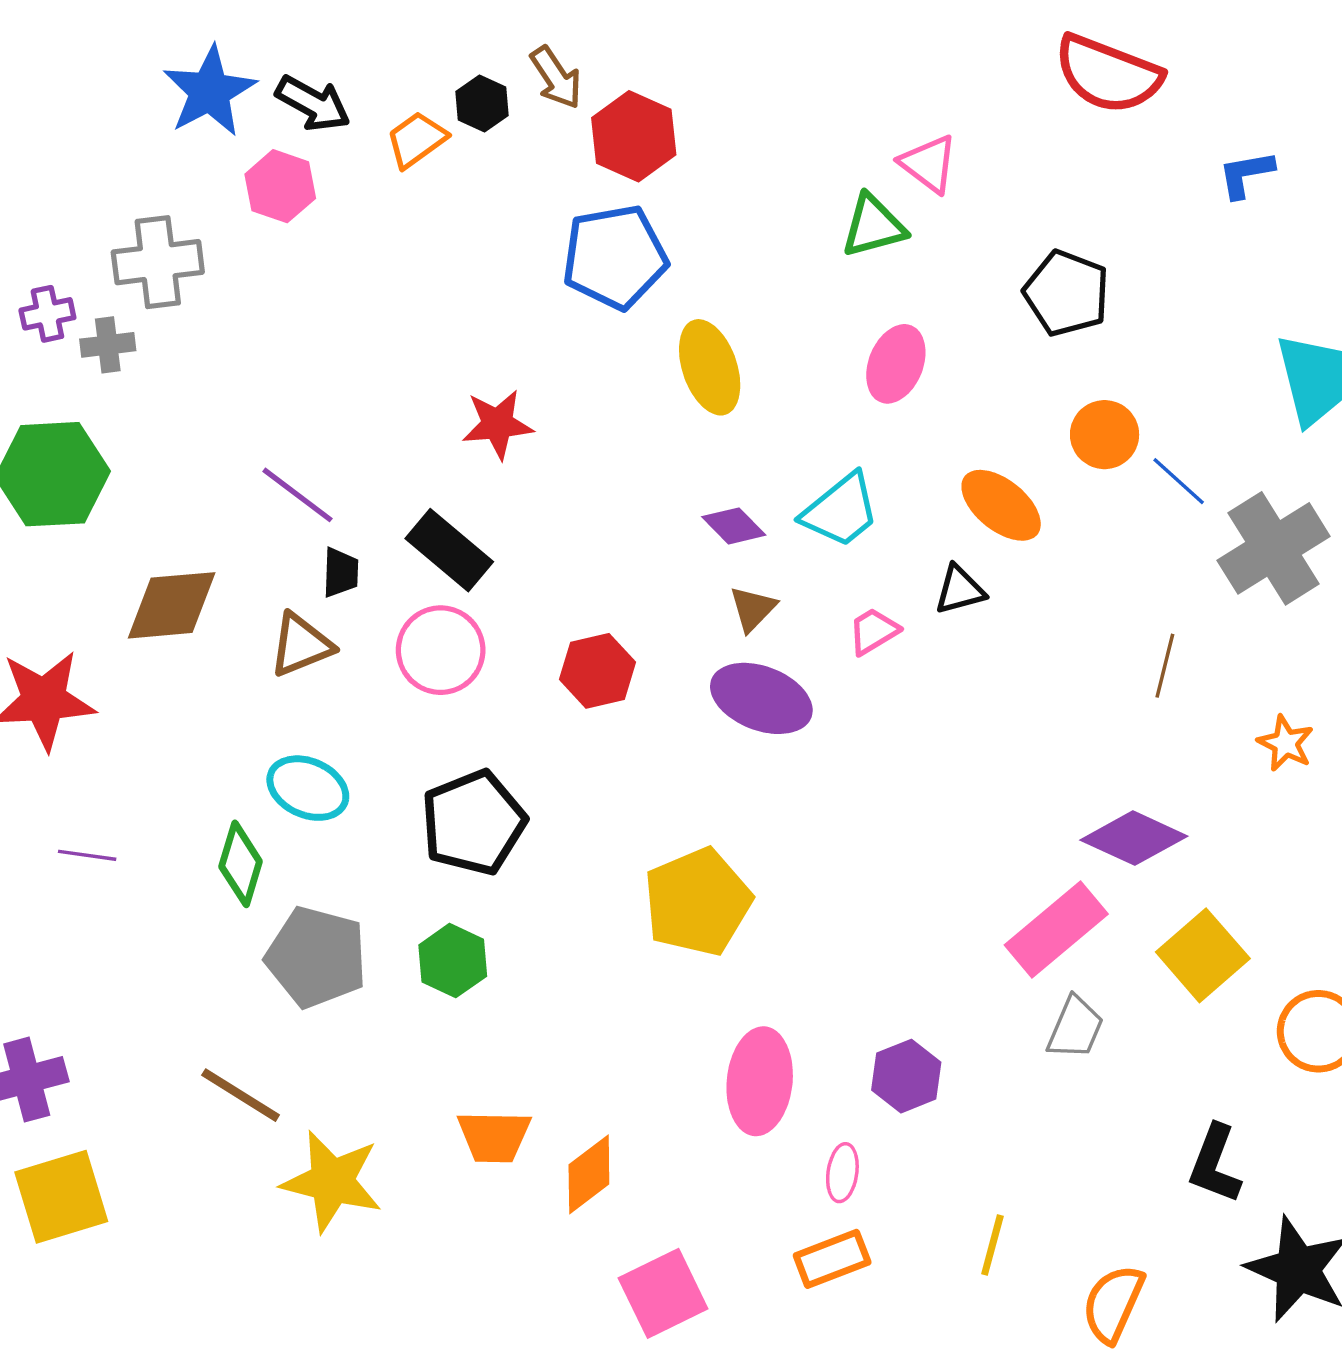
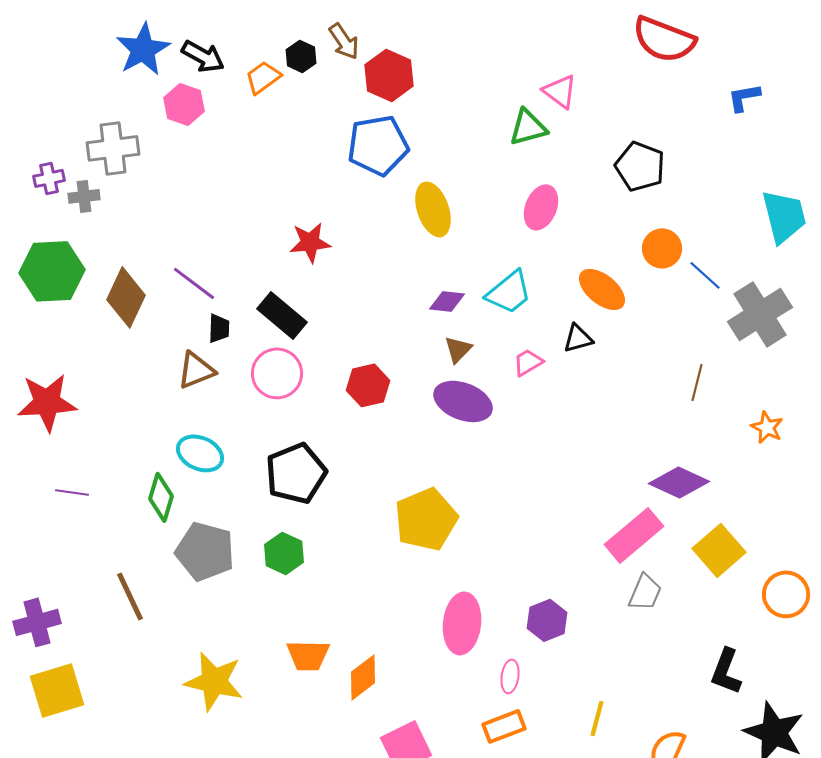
purple diamond: (734, 526) -> (447, 301), turned -39
brown diamond: (172, 605) -> (126, 297), moved, turned -60
brown line: (241, 1095) -> (130, 596), moved, turned 33

